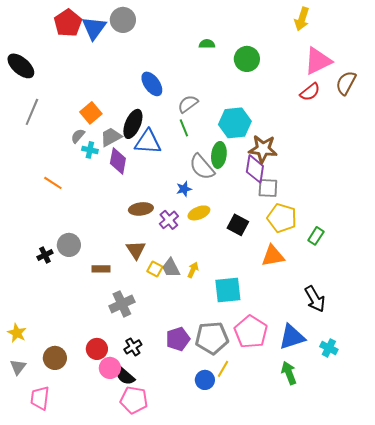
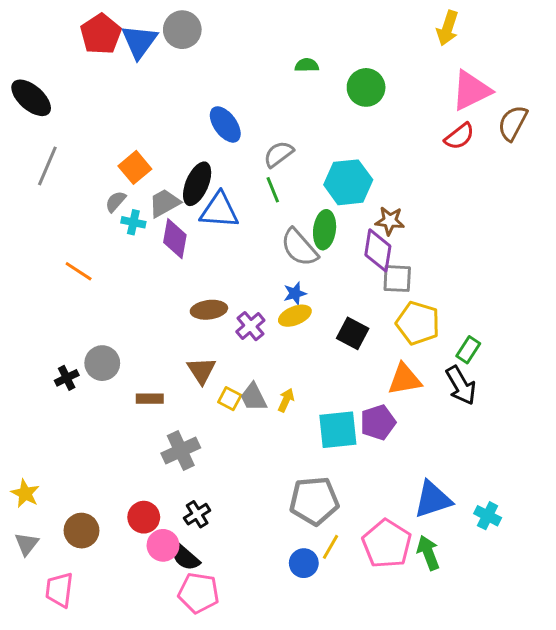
brown star: (263, 149) -> (390, 221), size x0.7
blue star: (184, 189) -> (295, 293), moved
black arrow: (315, 299) -> (461, 385), moved
pink pentagon: (251, 332) -> (387, 544), moved
purple pentagon: (178, 339) -> (378, 422), moved

